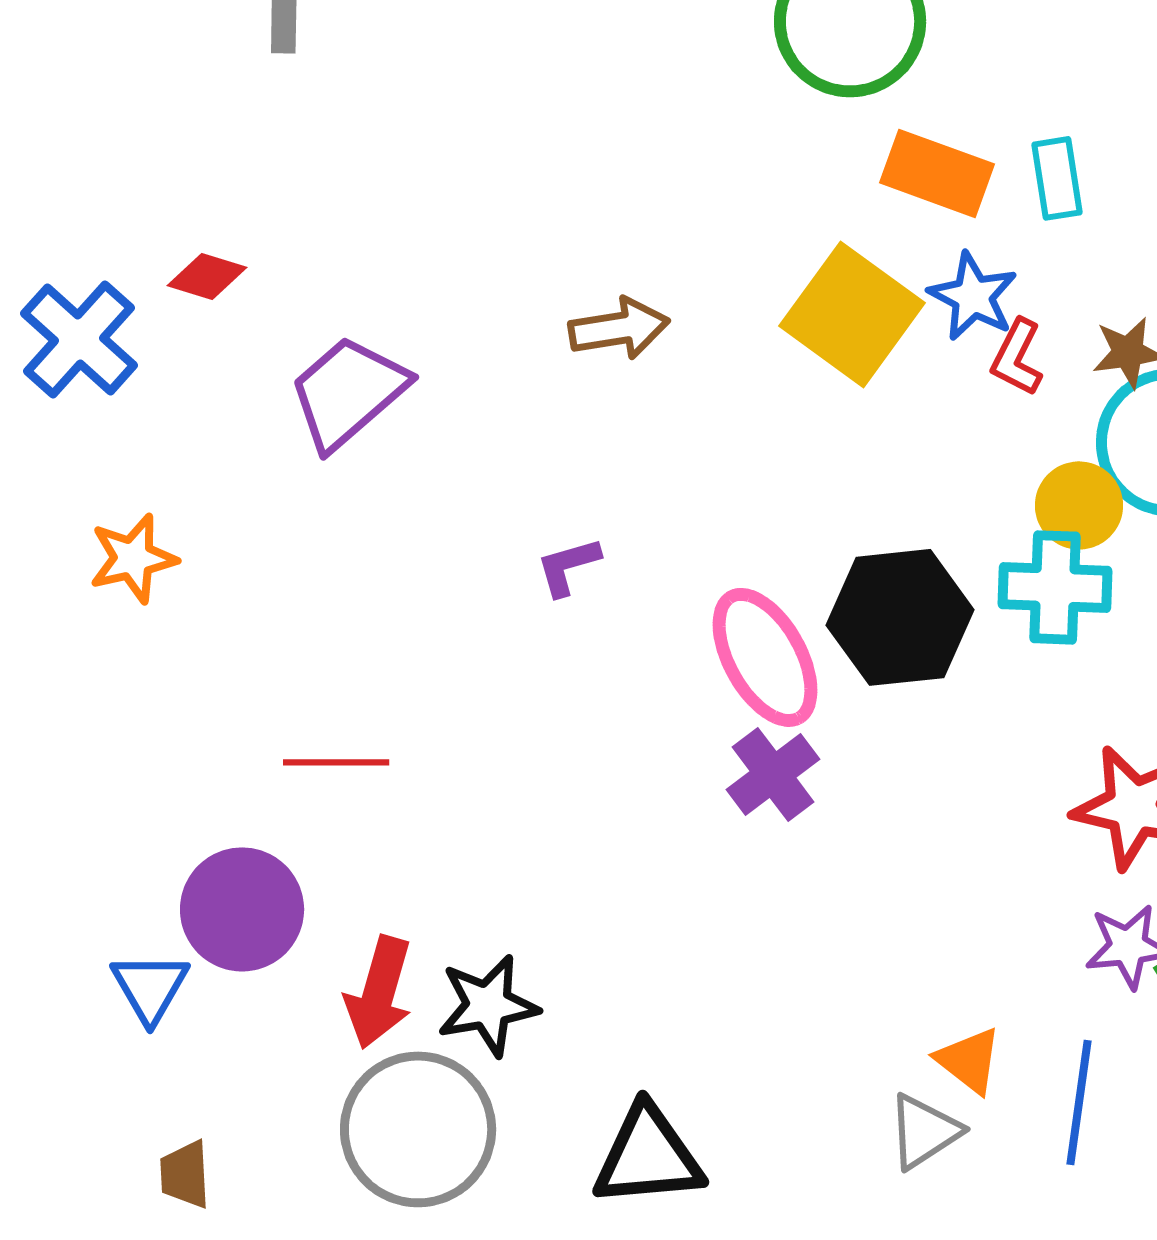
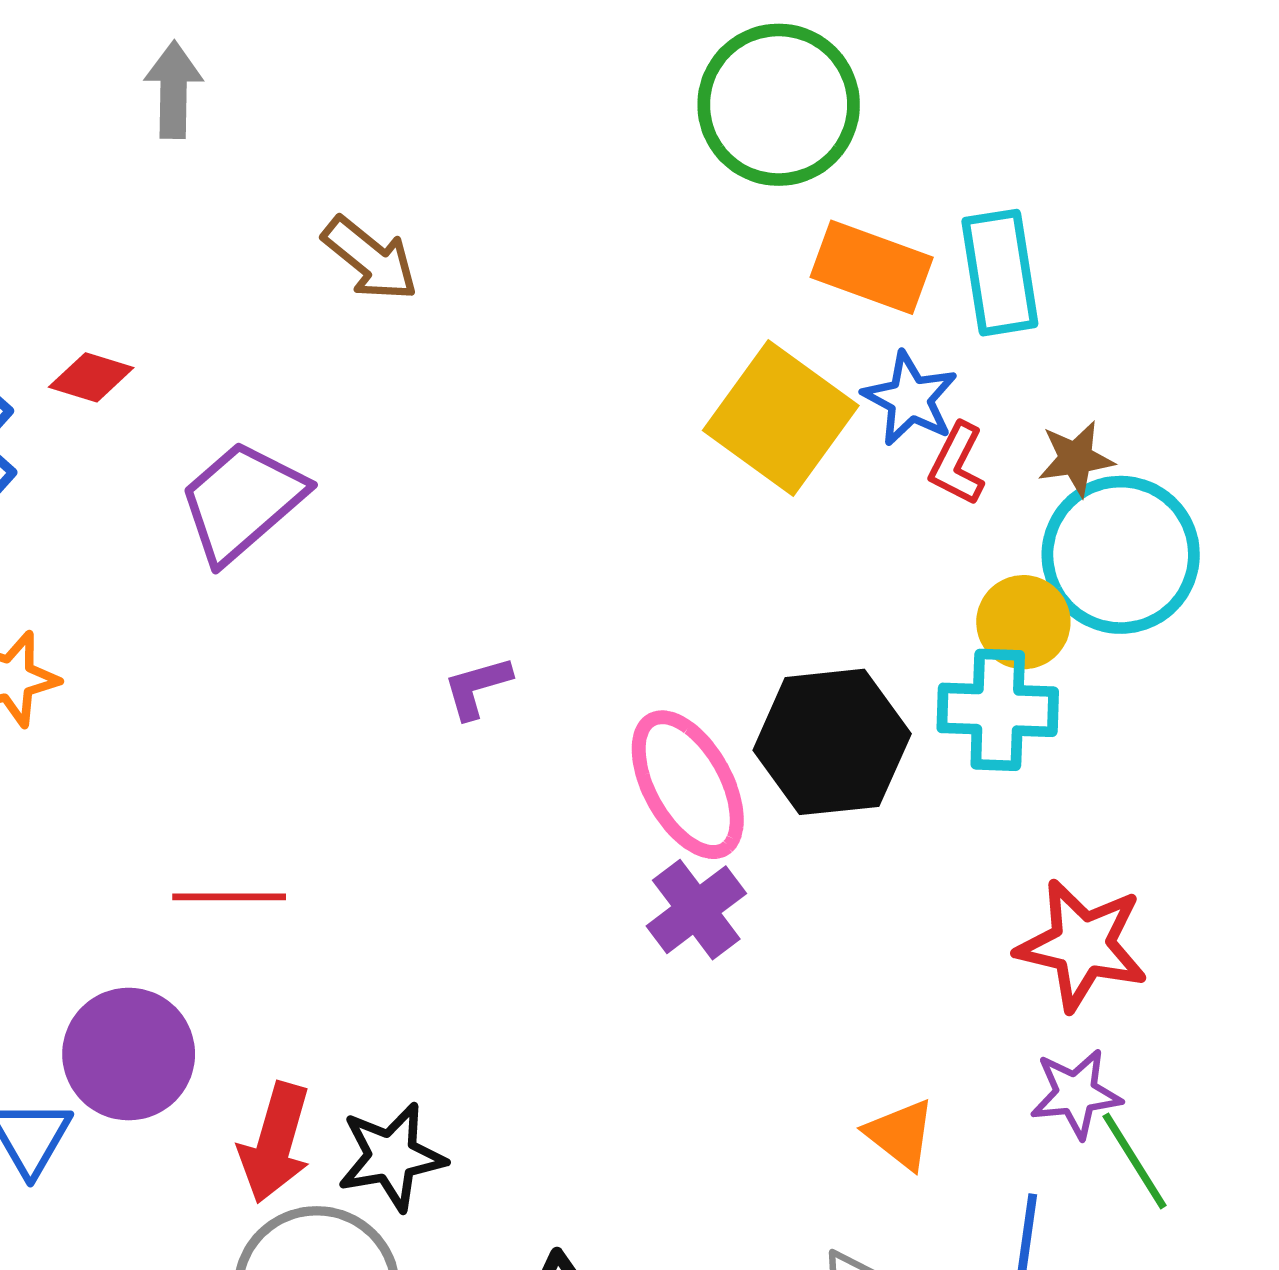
cyan rectangle: (1057, 178) -> (1000, 273), size x1.4
brown arrow: (619, 328) -> (370, 259), moved, turned 48
orange triangle: (969, 1060) -> (900, 1134), moved

